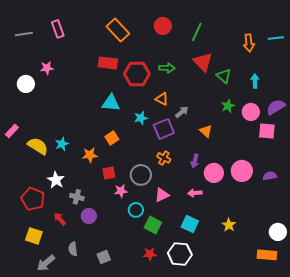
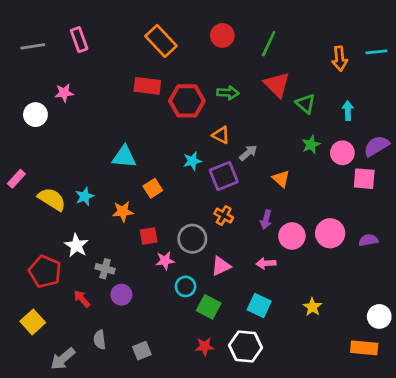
cyan triangle: (111, 103) -> (124, 157), moved
yellow square: (34, 236) -> (33, 322), moved, turned 30

